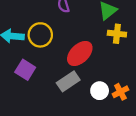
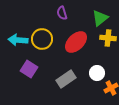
red ellipse: (80, 53) -> (76, 42), moved
white circle: (100, 91) -> (97, 73), moved

